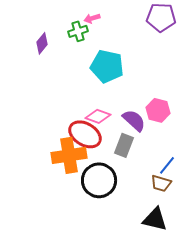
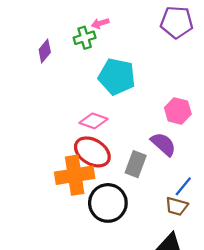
pink hexagon: (158, 110) -> (178, 111), moved
pink diamond: (98, 116) -> (93, 121), moved
purple semicircle: (134, 120) -> (163, 144), moved

